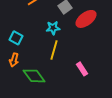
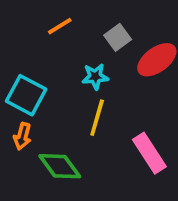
cyan square: (16, 38) -> (26, 95), size x1.5
pink rectangle: (82, 69) -> (149, 153), size x1.5

